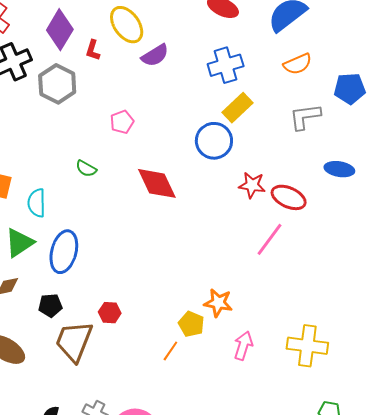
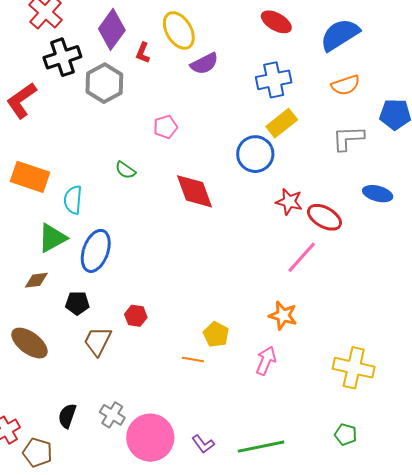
orange star: (218, 303) -> (283, 315), moved
brown trapezoid: (74, 341) -> (98, 341), size x0.7
yellow cross: (307, 346) -> (354, 368), moved
orange line: (170, 351) -> (193, 359), turned 60

